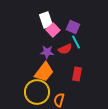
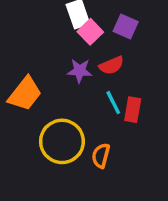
cyan line: (76, 42) -> (113, 103), moved
orange trapezoid: (44, 72) -> (25, 94), moved

